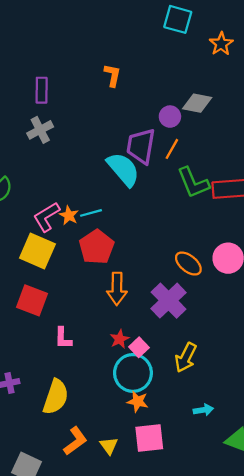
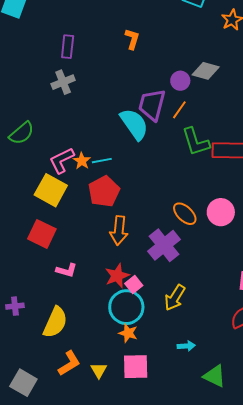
pink L-shape: (63, 338) -> (67, 270), turned -80
red star: (120, 339) -> (117, 276), size x1.4

